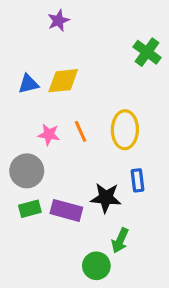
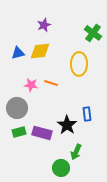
purple star: (58, 21) -> (44, 25), moved
yellow ellipse: (125, 130) -> (79, 64), moved
orange line: (81, 131) -> (51, 83), turned -48
black star: (106, 198) -> (67, 125), turned 30

